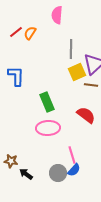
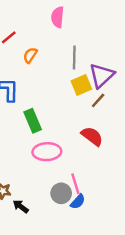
orange semicircle: (30, 33) -> (30, 55), moved
brown line: (91, 85) -> (98, 100), turned -56
green rectangle: (47, 102) -> (33, 121), moved
gray circle: (58, 173) -> (61, 193), moved

